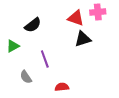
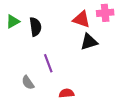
black semicircle: (33, 25) -> (35, 27), turned -60
green triangle: (13, 46) -> (13, 21), moved

